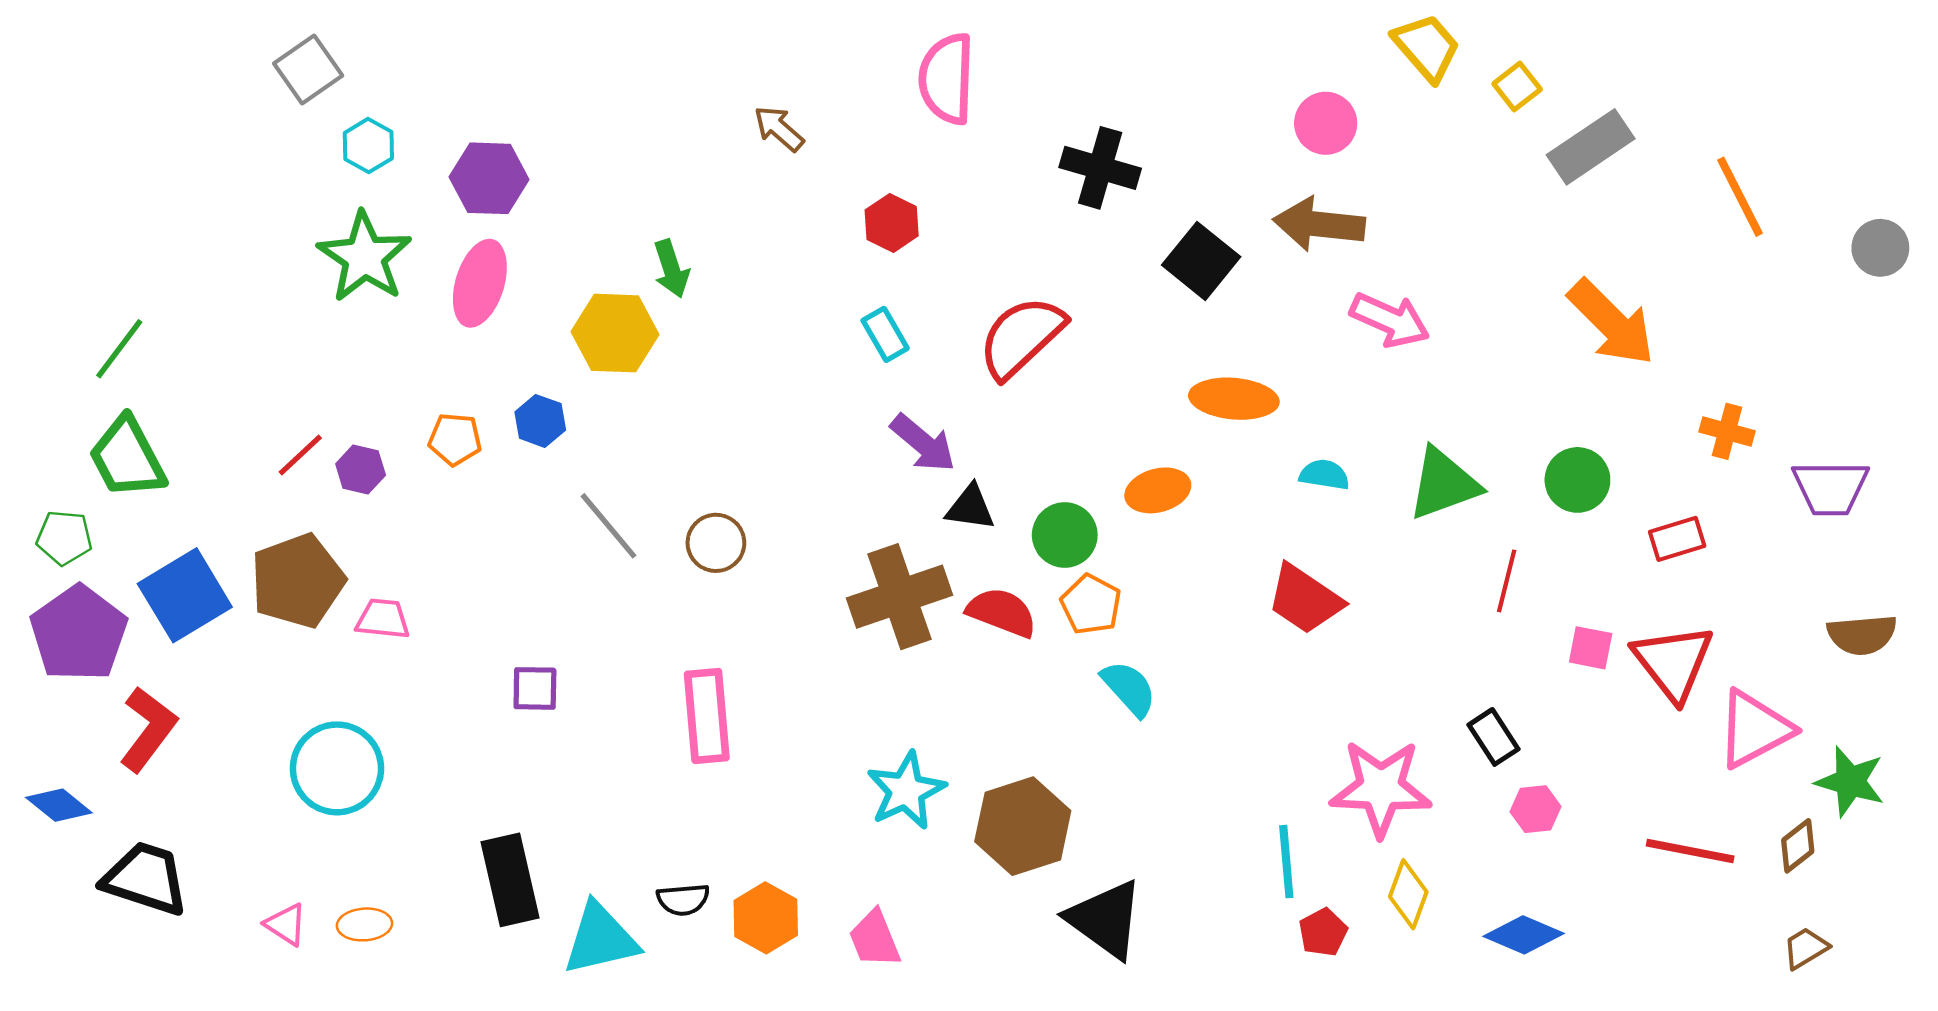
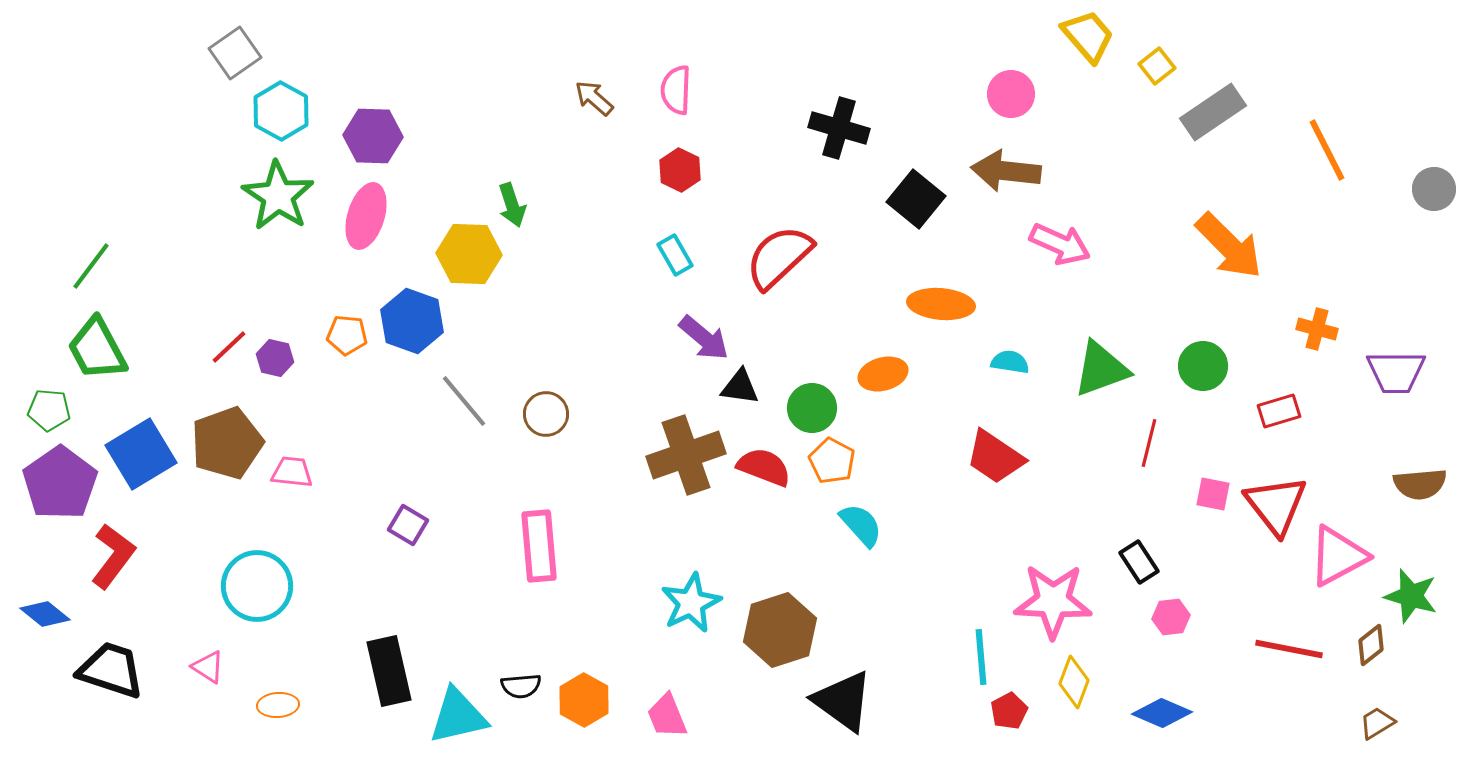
pink semicircle: (947, 79) -> (676, 90), moved, size x0.7
cyan hexagon: (368, 146) -> (281, 111), size x1.4
blue hexagon: (540, 421) -> (412, 321), size x1.6
purple square: (535, 688) -> (408, 525), turned 30
pink triangle: (286, 924) -> (208, 667), moved

